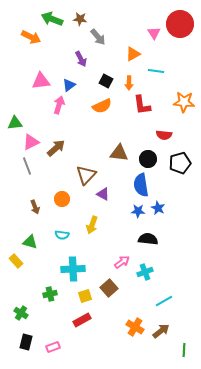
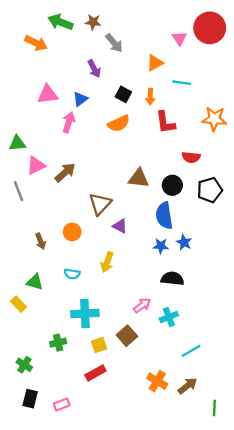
gray line: (27, 166) -> (18, 191), moved

